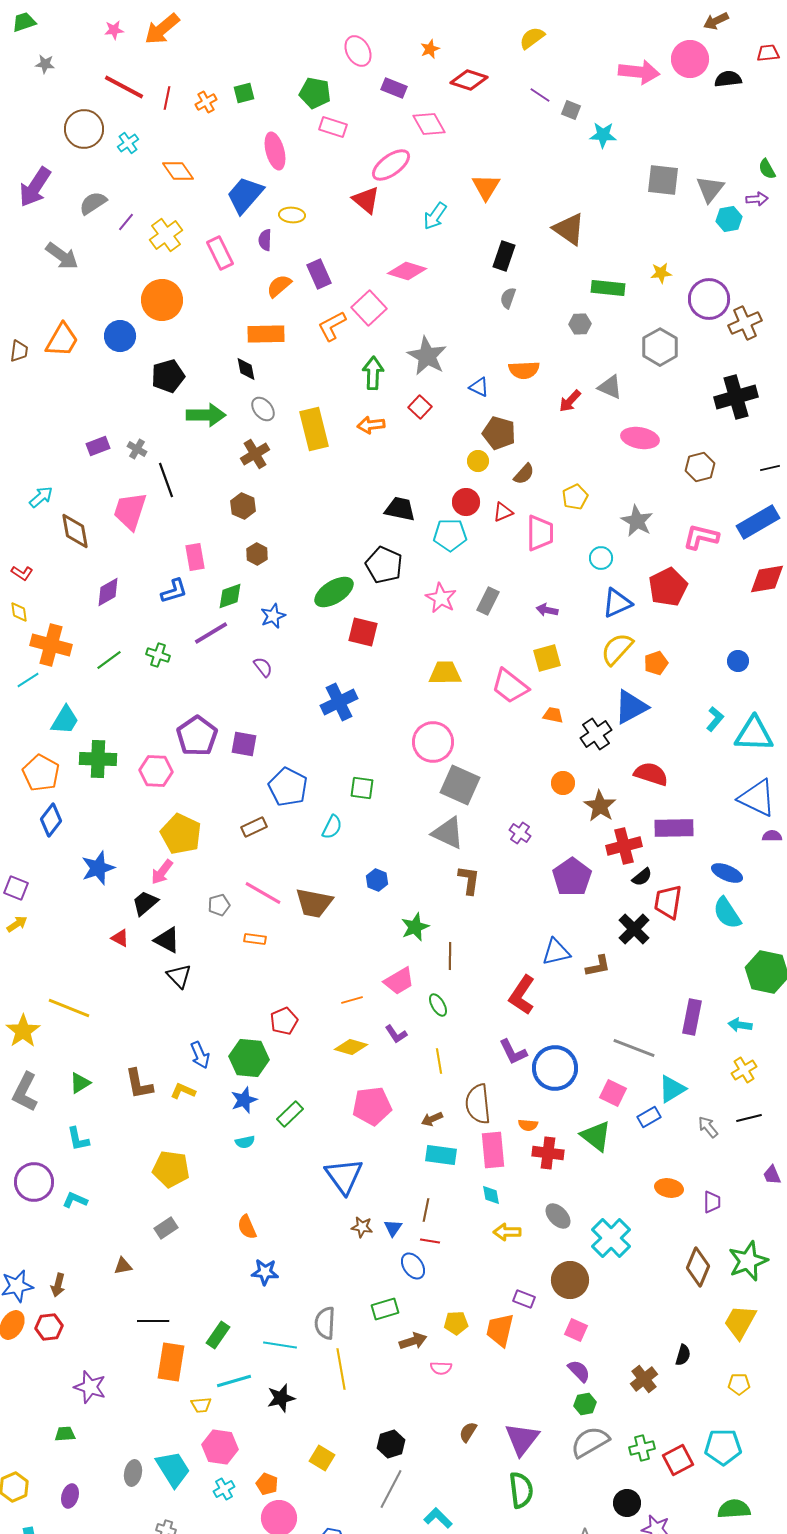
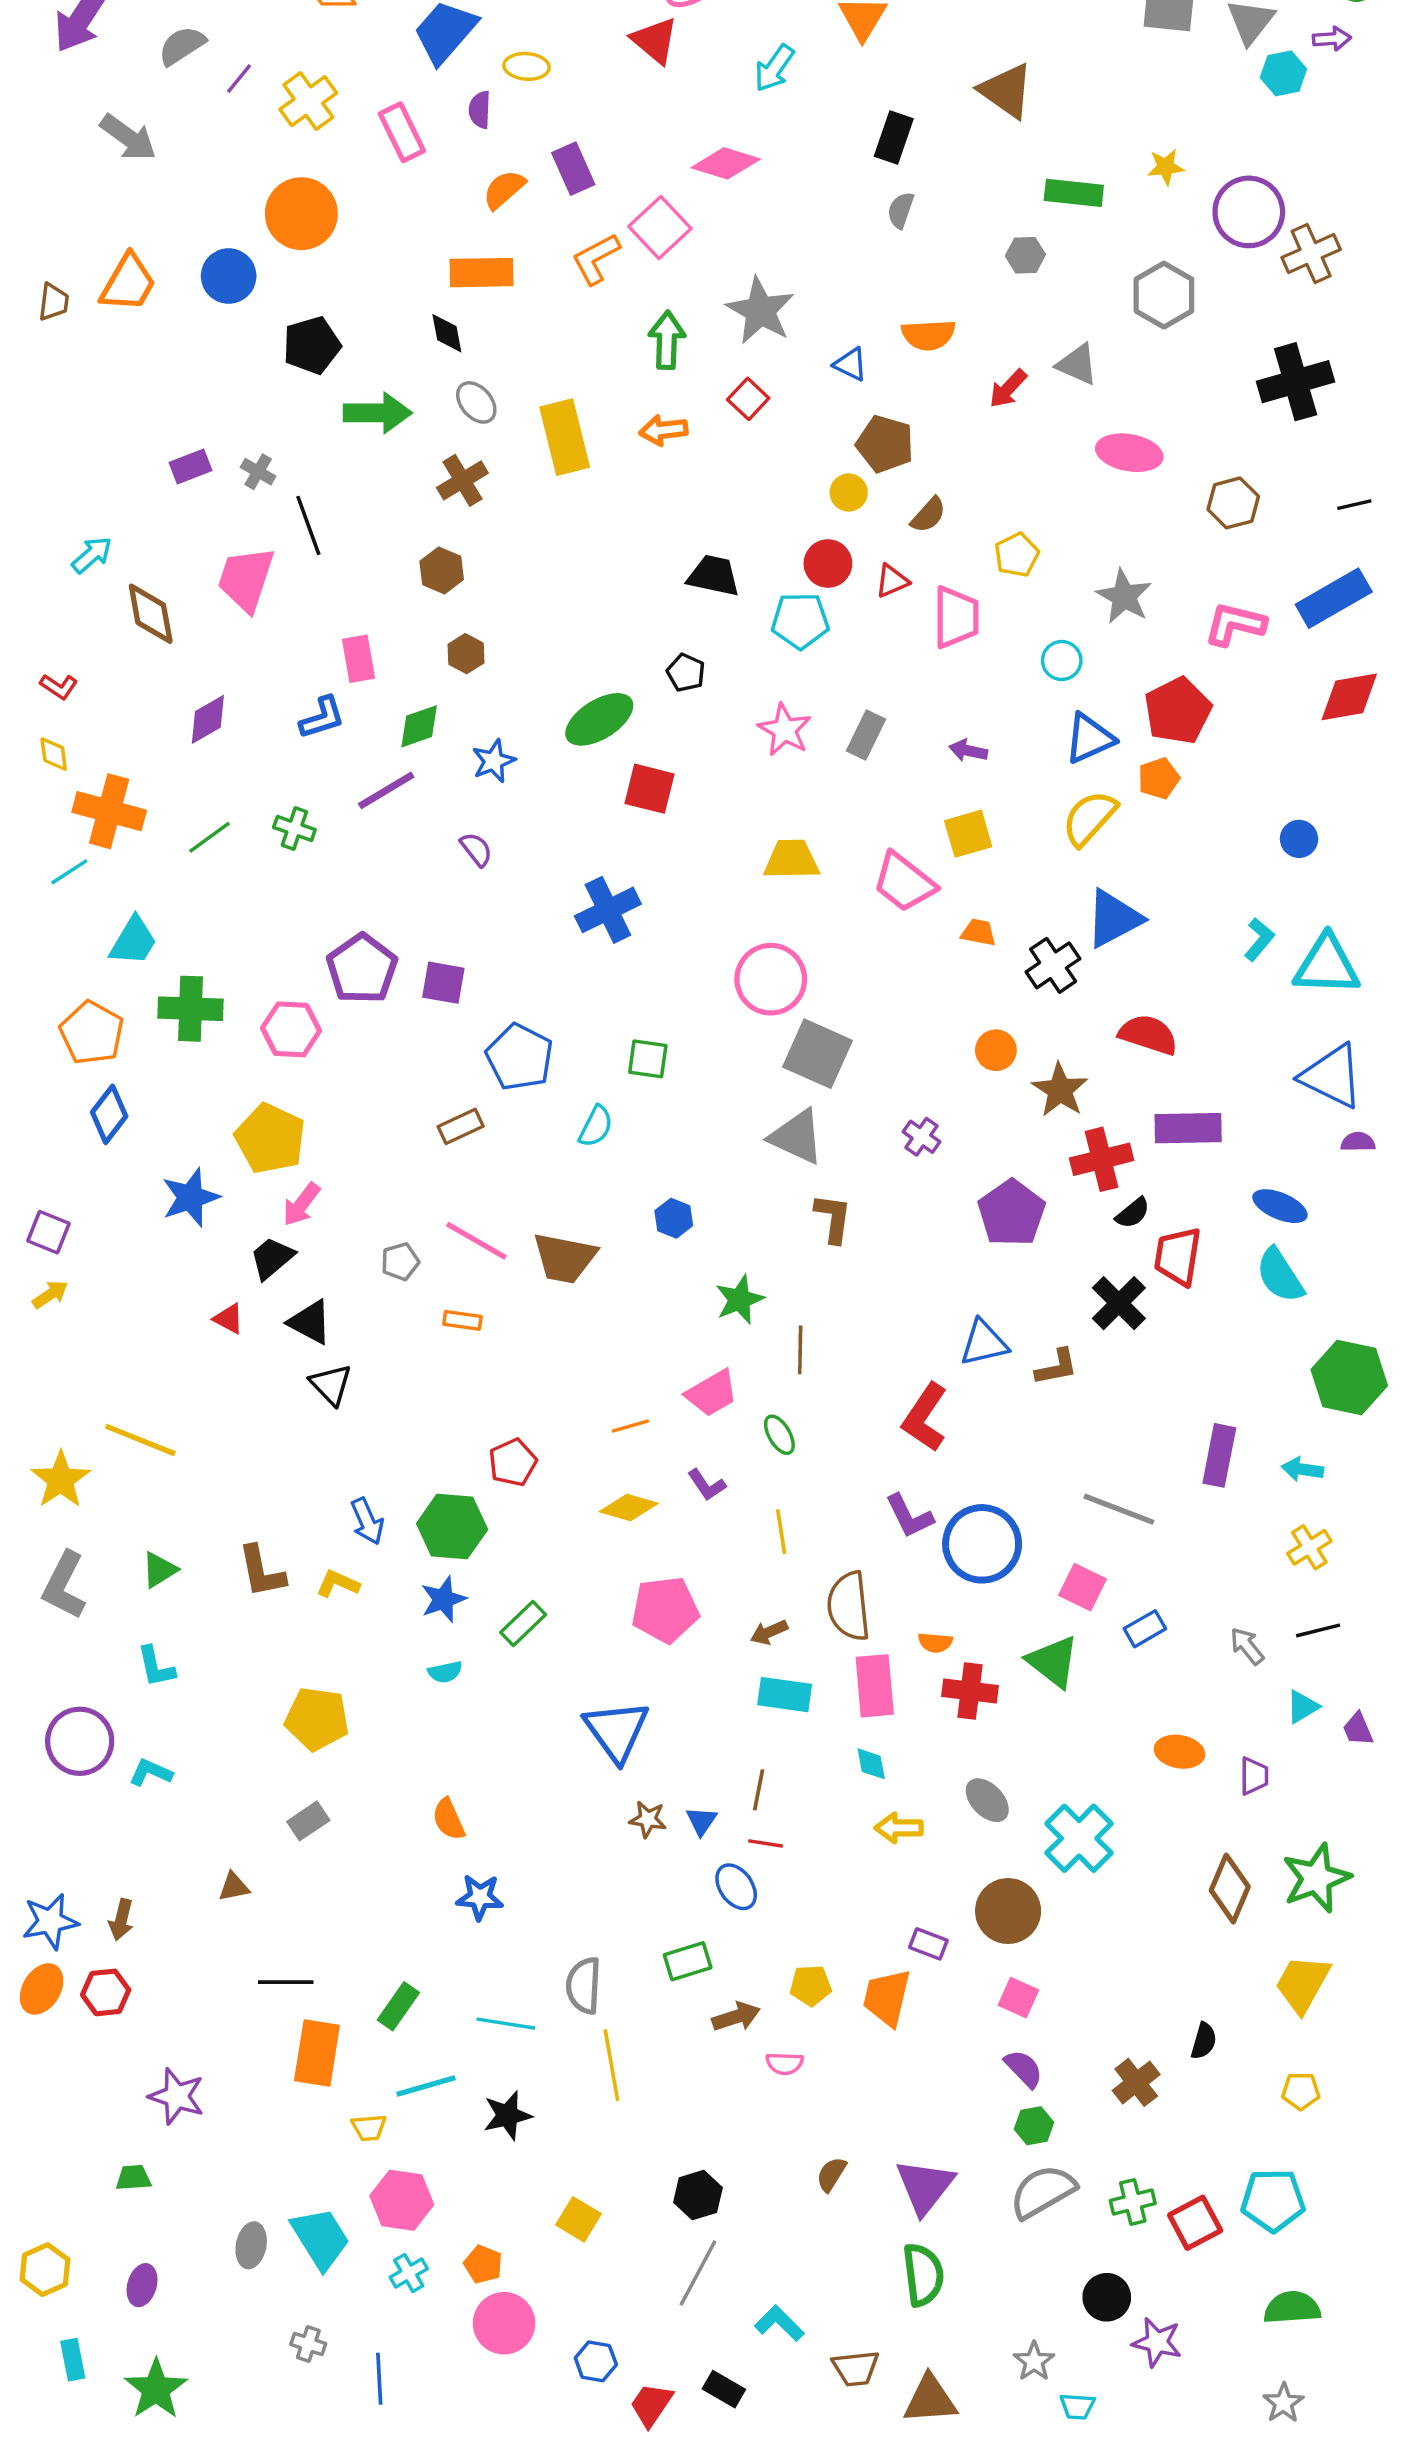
black pentagon: (384, 565) -> (686, 673), size x0.6
orange pentagon: (656, 663) -> (1159, 778), moved
yellow pentagon: (181, 834) -> (270, 1139), moved
cyan triangle: (672, 1089) -> (1302, 1707), moved, size x0.7

